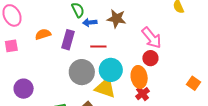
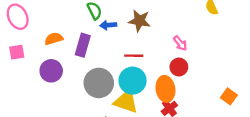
pink arrow: (152, 38) -> (180, 43), size x0.6
red line: (98, 46) -> (134, 56), moved
purple circle: (24, 89) -> (51, 71), moved

